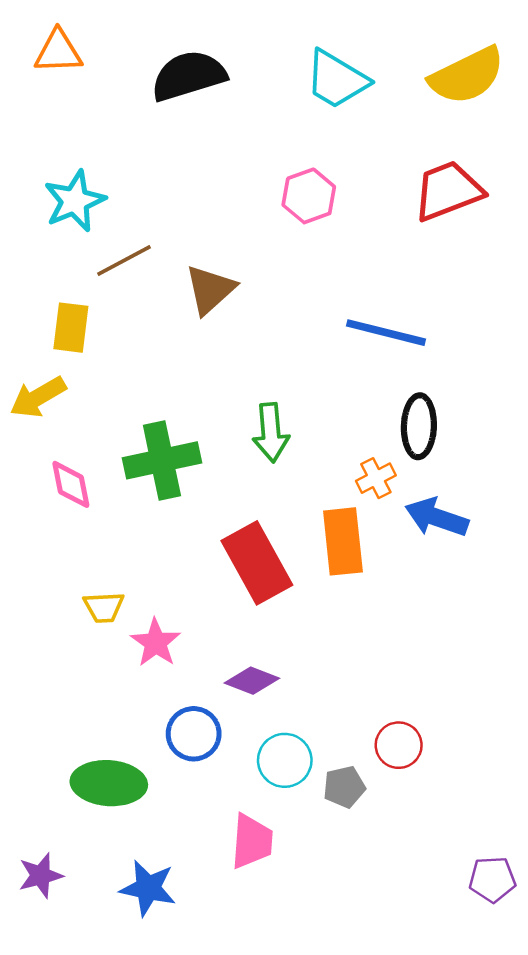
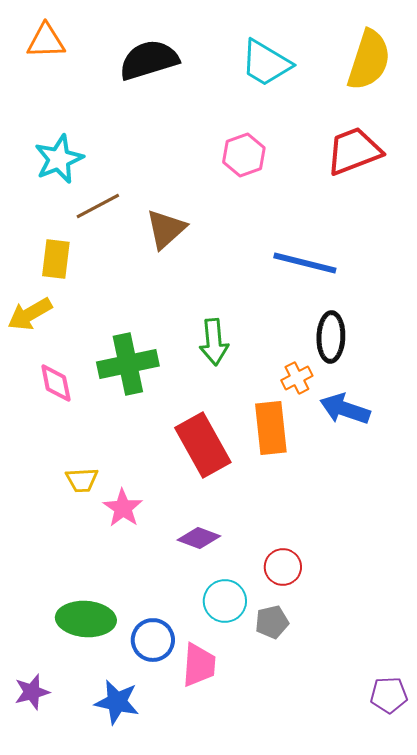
yellow semicircle: (467, 76) -> (369, 60), turned -46
blue circle: (194, 734) -> (153, 640), moved
red circle: (399, 745) -> (283, 567), moved

